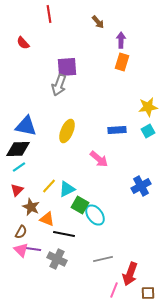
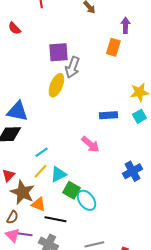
purple arrow: (121, 40) -> (125, 25), moved
gray arrow: (59, 85) -> (72, 67), moved
yellow ellipse: (67, 131) -> (56, 85), moved
cyan line: (19, 167) -> (41, 152), moved
brown star: (31, 207) -> (22, 192), size x1.4

